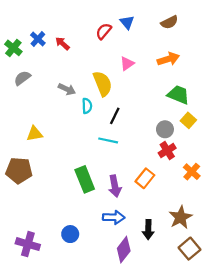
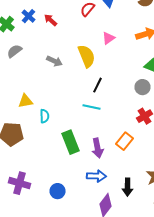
cyan semicircle: (87, 106) -> (44, 116), moved
gray circle: (165, 129) -> (142, 87), moved
purple cross: (28, 244) -> (20, 183), moved

